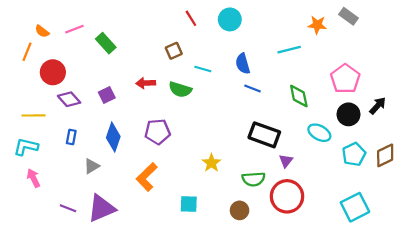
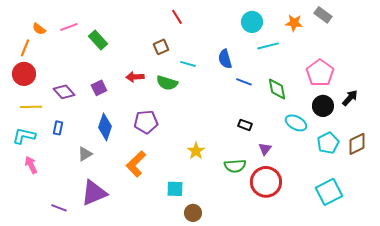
cyan circle: (230, 19) -> (252, 22), moved
red circle: (53, 72) -> (24, 74), moved
blue line: (252, 88) -> (244, 82), moved
black rectangle: (264, 135) -> (245, 125), size x0.5
blue rectangle: (71, 137) -> (58, 128), moved
purple line: (68, 208) -> (59, 208), moved
brown circle: (240, 210) -> (193, 213), moved

